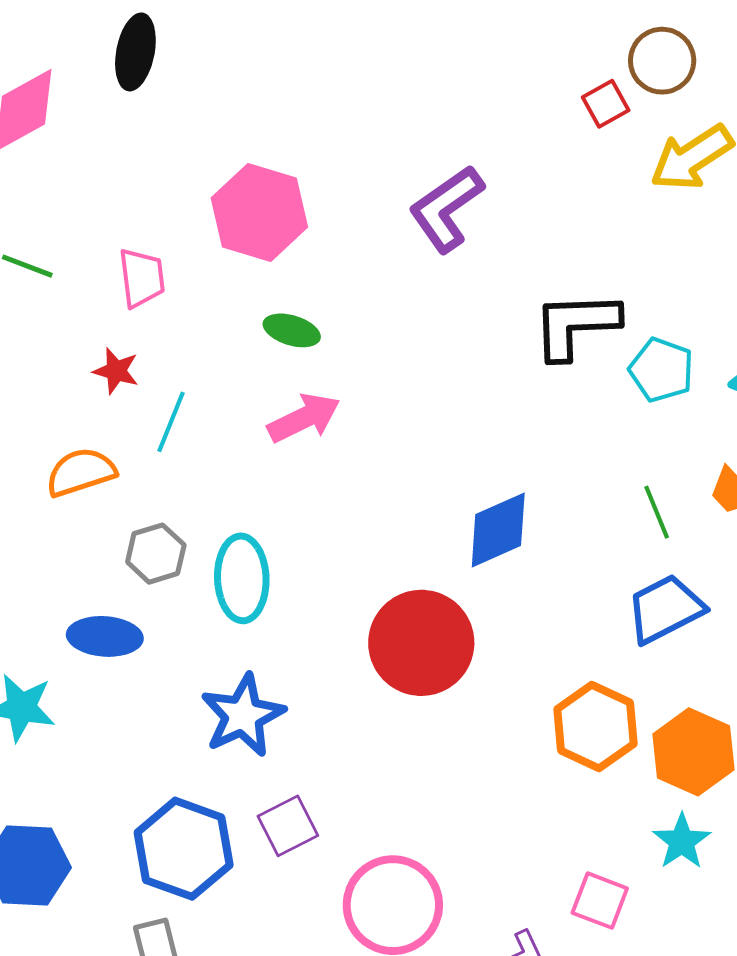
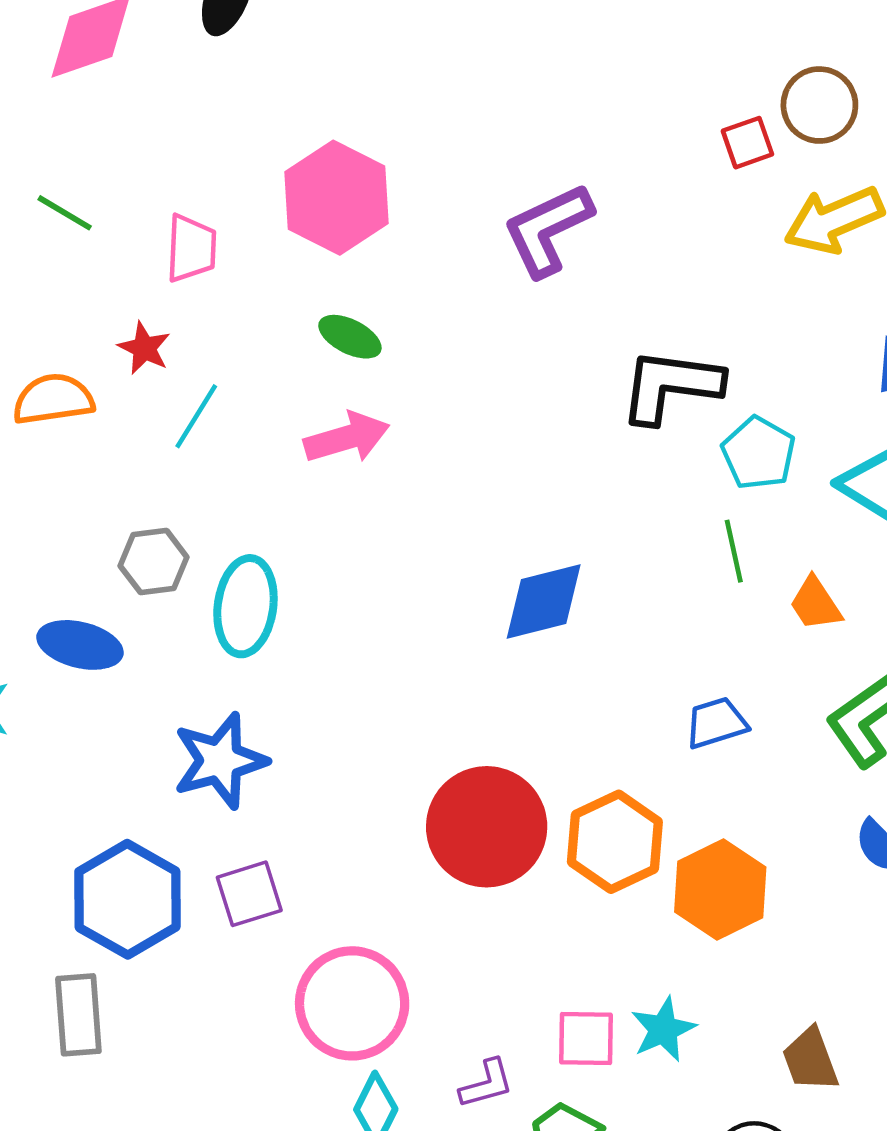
orange semicircle: (81, 472) -> (53, 399), moved
green line: (657, 512) -> (734, 551), moved
blue trapezoid: (665, 609) -> (716, 723), size x0.7
red circle: (421, 643) -> (487, 827), moved
cyan star: (682, 841) -> (663, 1029), moved
pink square: (600, 901) -> (586, 1039), turned -30

